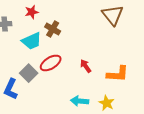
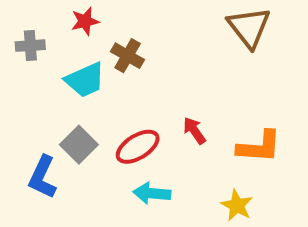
red ellipse: (51, 63) -> (138, 147), moved
cyan arrow: (80, 101) -> (152, 193), moved

